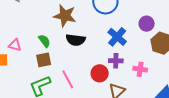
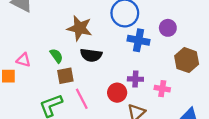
purple circle: (147, 24) -> (168, 28), moved
blue cross: (117, 37) -> (139, 40), moved, turned -30
brown square: (44, 60) -> (65, 76), moved

